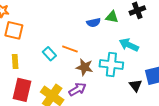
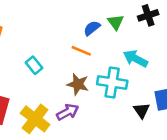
green triangle: (112, 17) -> (116, 22), turned 40
blue semicircle: (94, 23) -> (92, 28), turned 152
orange line: (70, 49) -> (81, 51), moved

